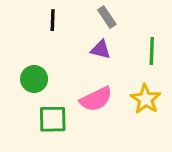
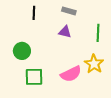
gray rectangle: (107, 17) -> (69, 11), turned -40
pink semicircle: (96, 99) -> (71, 74), moved

